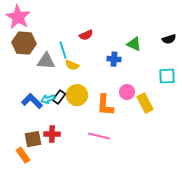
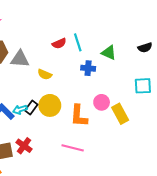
cyan line: (63, 50) -> (78, 42), moved
gray triangle: (46, 61) -> (20, 59), moved
red cross: (52, 134) -> (24, 146), turned 35

